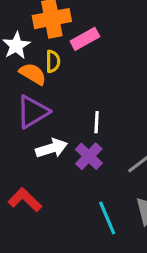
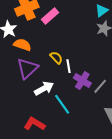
yellow semicircle: (53, 61) -> (56, 58), moved, turned -32
purple cross: (89, 156) -> (82, 81), moved
cyan line: (107, 218) -> (62, 104), moved

